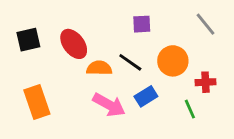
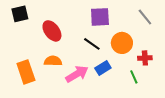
purple square: (142, 24) -> (100, 17), size x1.5
black square: (28, 40) -> (20, 14), moved
orange semicircle: (99, 68) -> (53, 61), moved
pink arrow: (109, 105) -> (77, 74), turned -60

